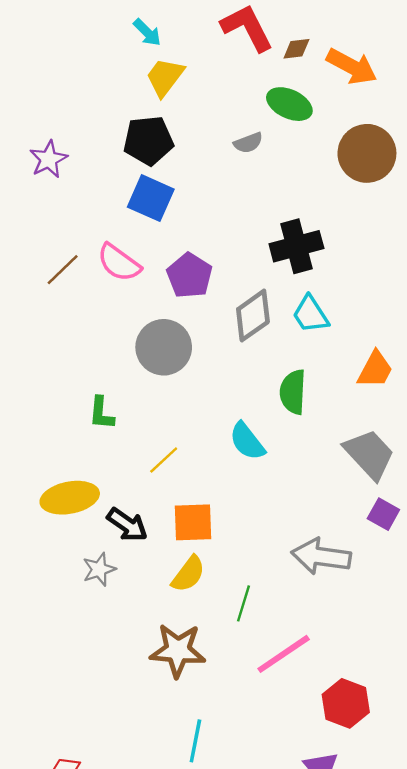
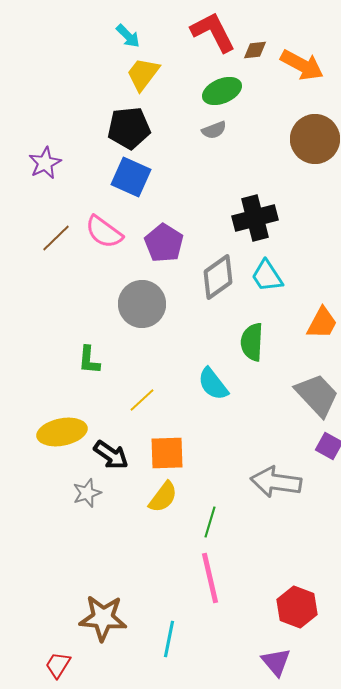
green ellipse: (289, 104) -> (222, 91), moved, turned -48
purple star: (49, 159) -> (45, 163), moved
brown star: (178, 650) -> (103, 618), moved
pink line: (284, 654) -> (210, 578), moved, turned -69

